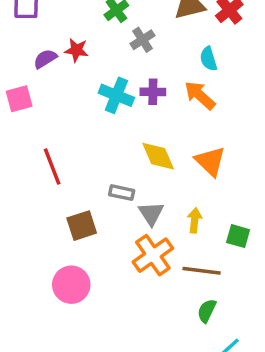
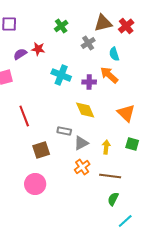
gray cross: (142, 40) -> (88, 43), moved
purple cross: (153, 92) -> (89, 82), moved
orange triangle: (210, 161) -> (126, 113), moved
gray triangle: (151, 213) -> (81, 143), turned 35
green square: (238, 236) -> (132, 144), moved
orange cross: (153, 255) -> (82, 167), size x0.7

